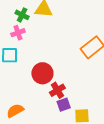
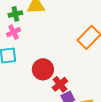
green cross: (22, 15) -> (15, 14), turned -32

